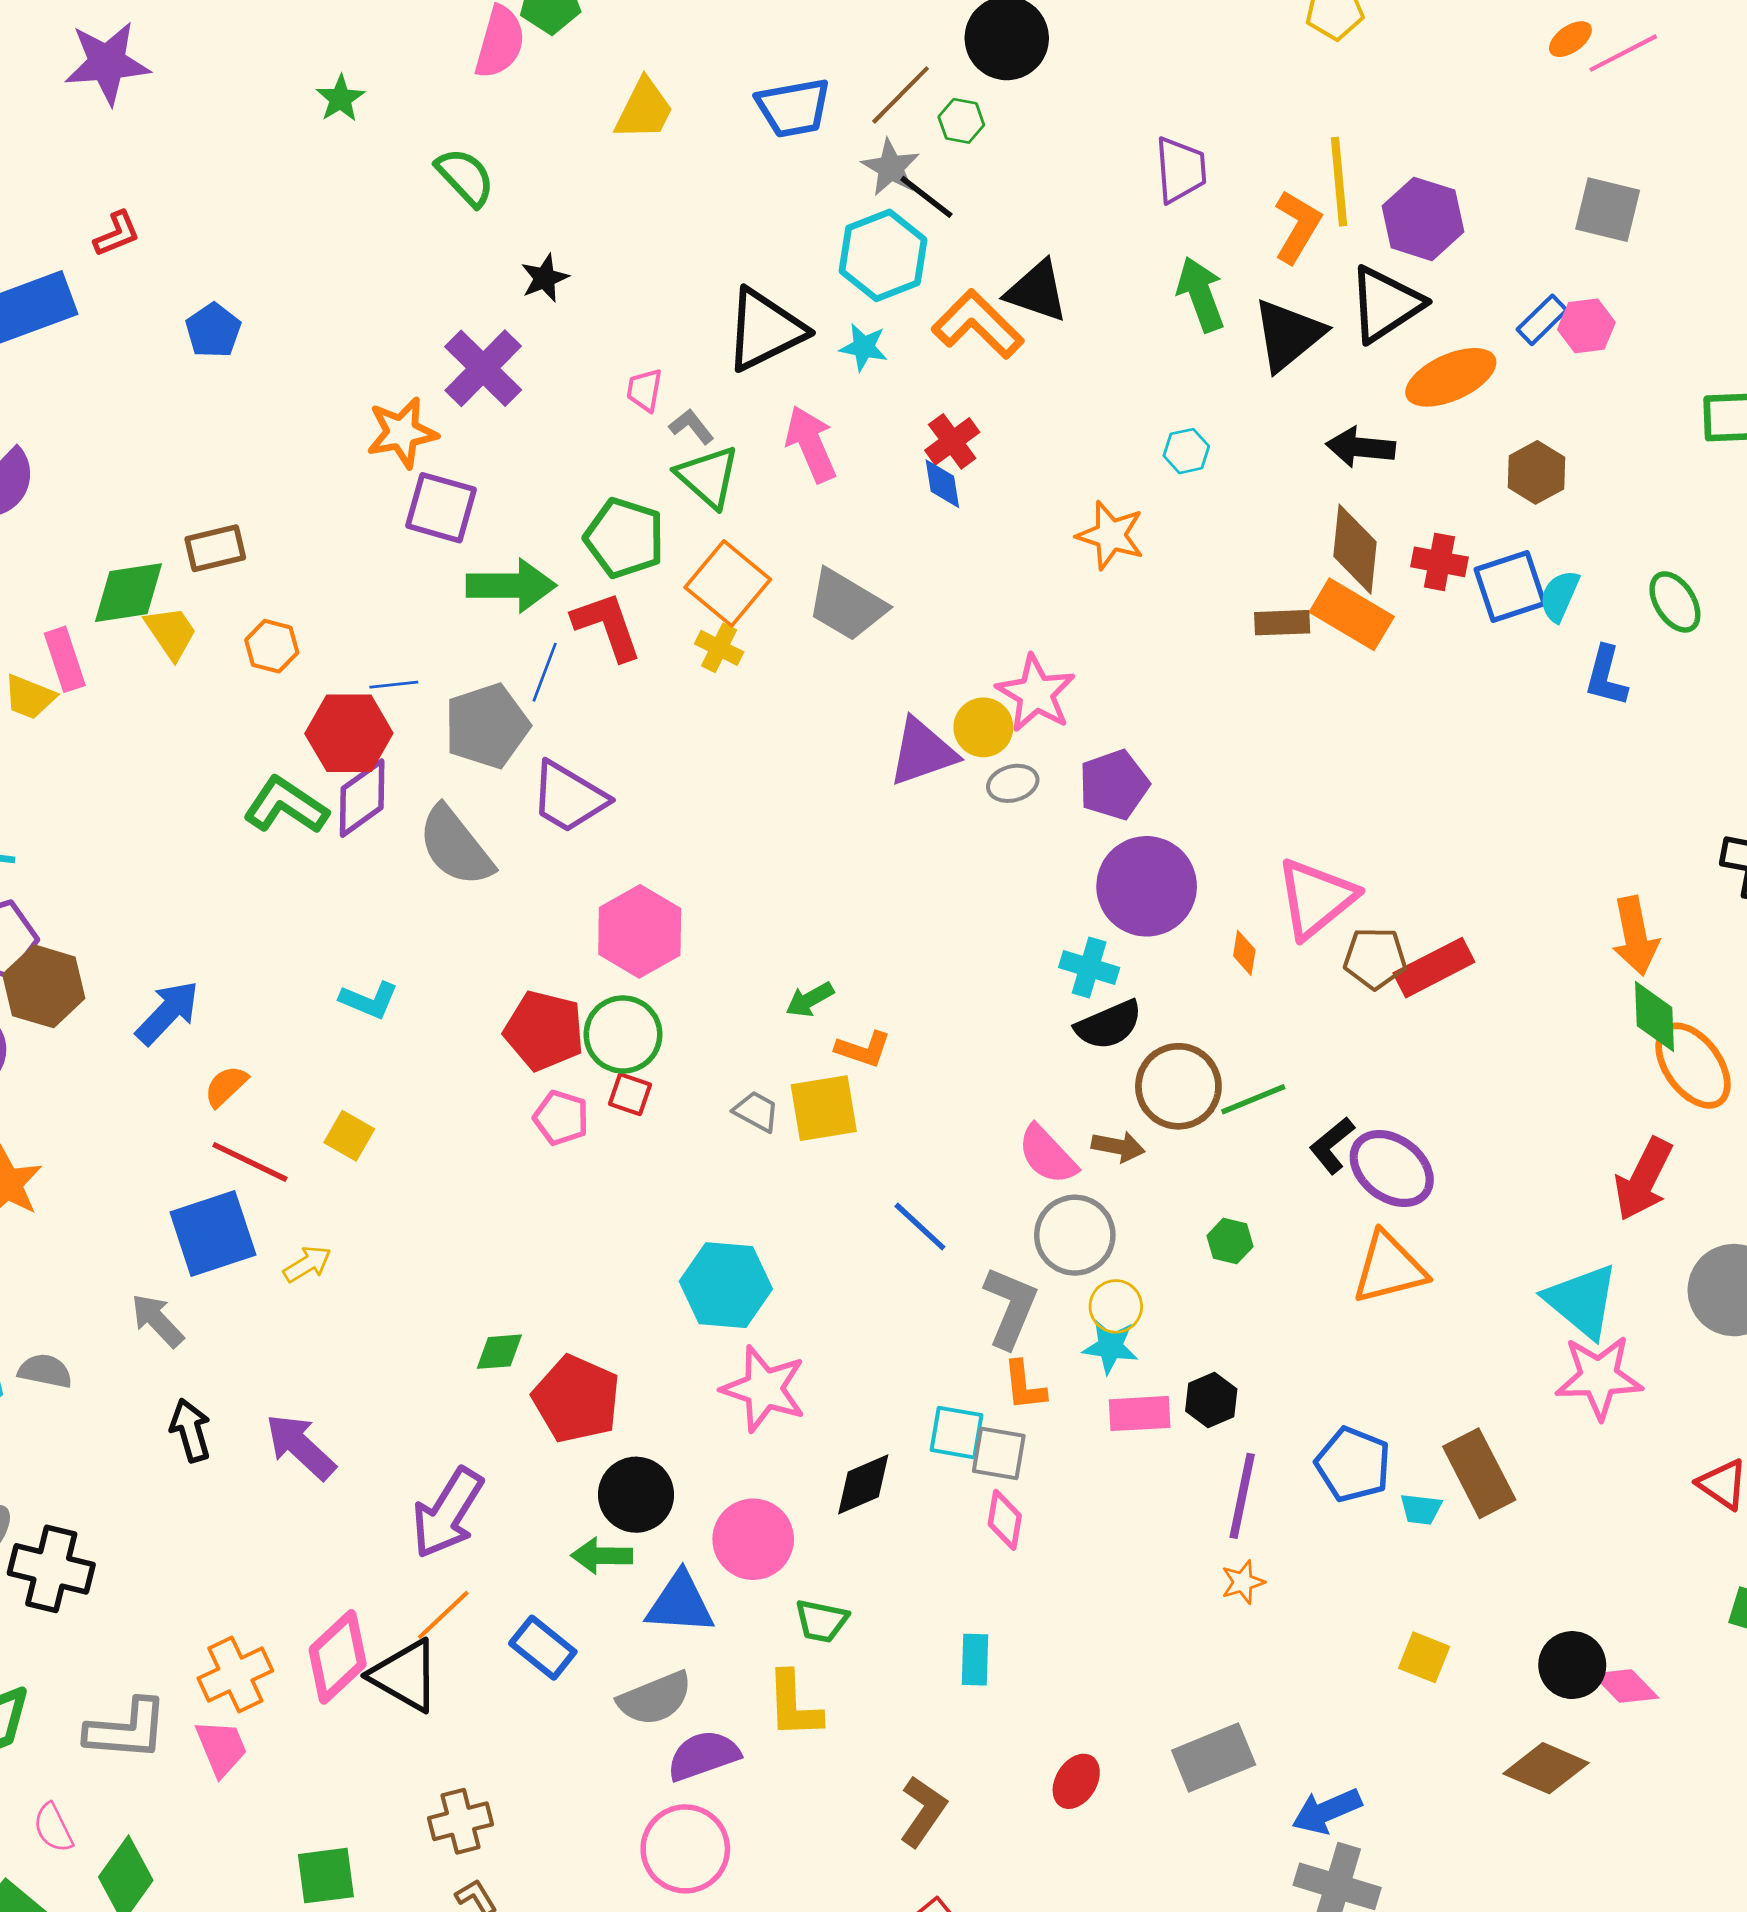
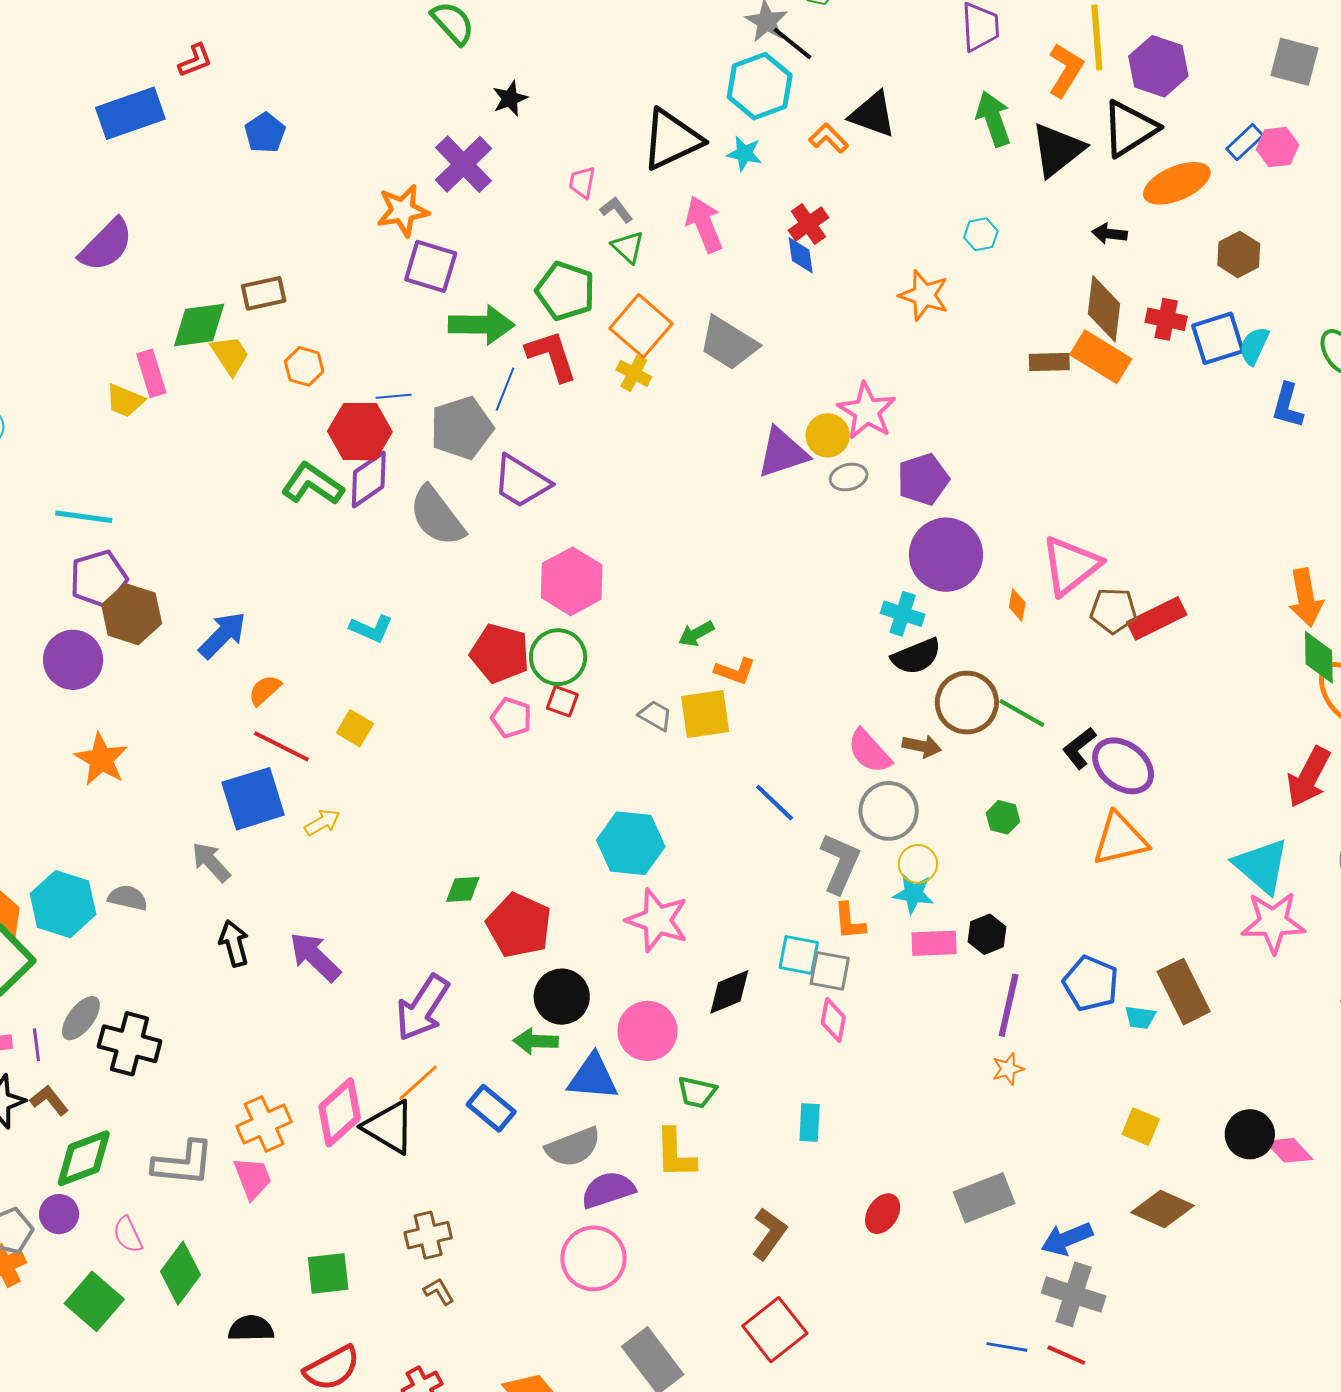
orange L-shape: (978, 324) -> (829, 138), size x0.6
black arrow: (1361, 447) -> (1109, 234), size x0.7
green triangle: (708, 477) -> (628, 247), size x0.7
green line: (1253, 1099) -> (1022, 713), turned 51
brown diamond: (1546, 1768) -> (1163, 1209), moved

